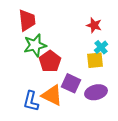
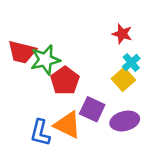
red trapezoid: (27, 20) -> (22, 52), moved, turned 110
yellow square: (95, 60) -> (123, 79), turned -36

